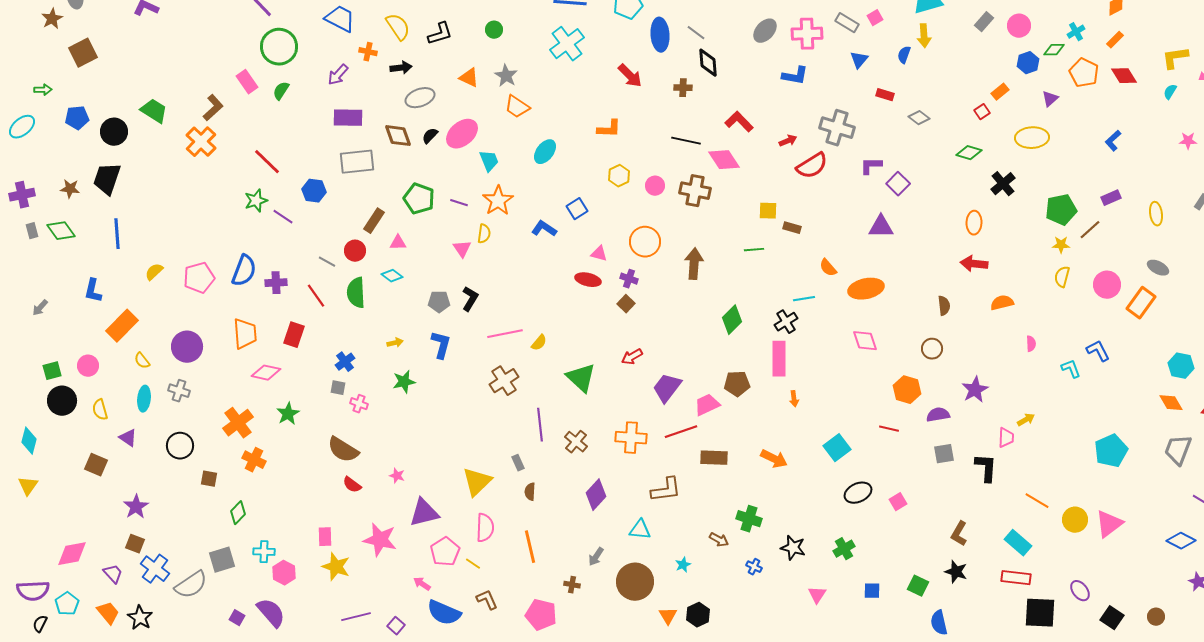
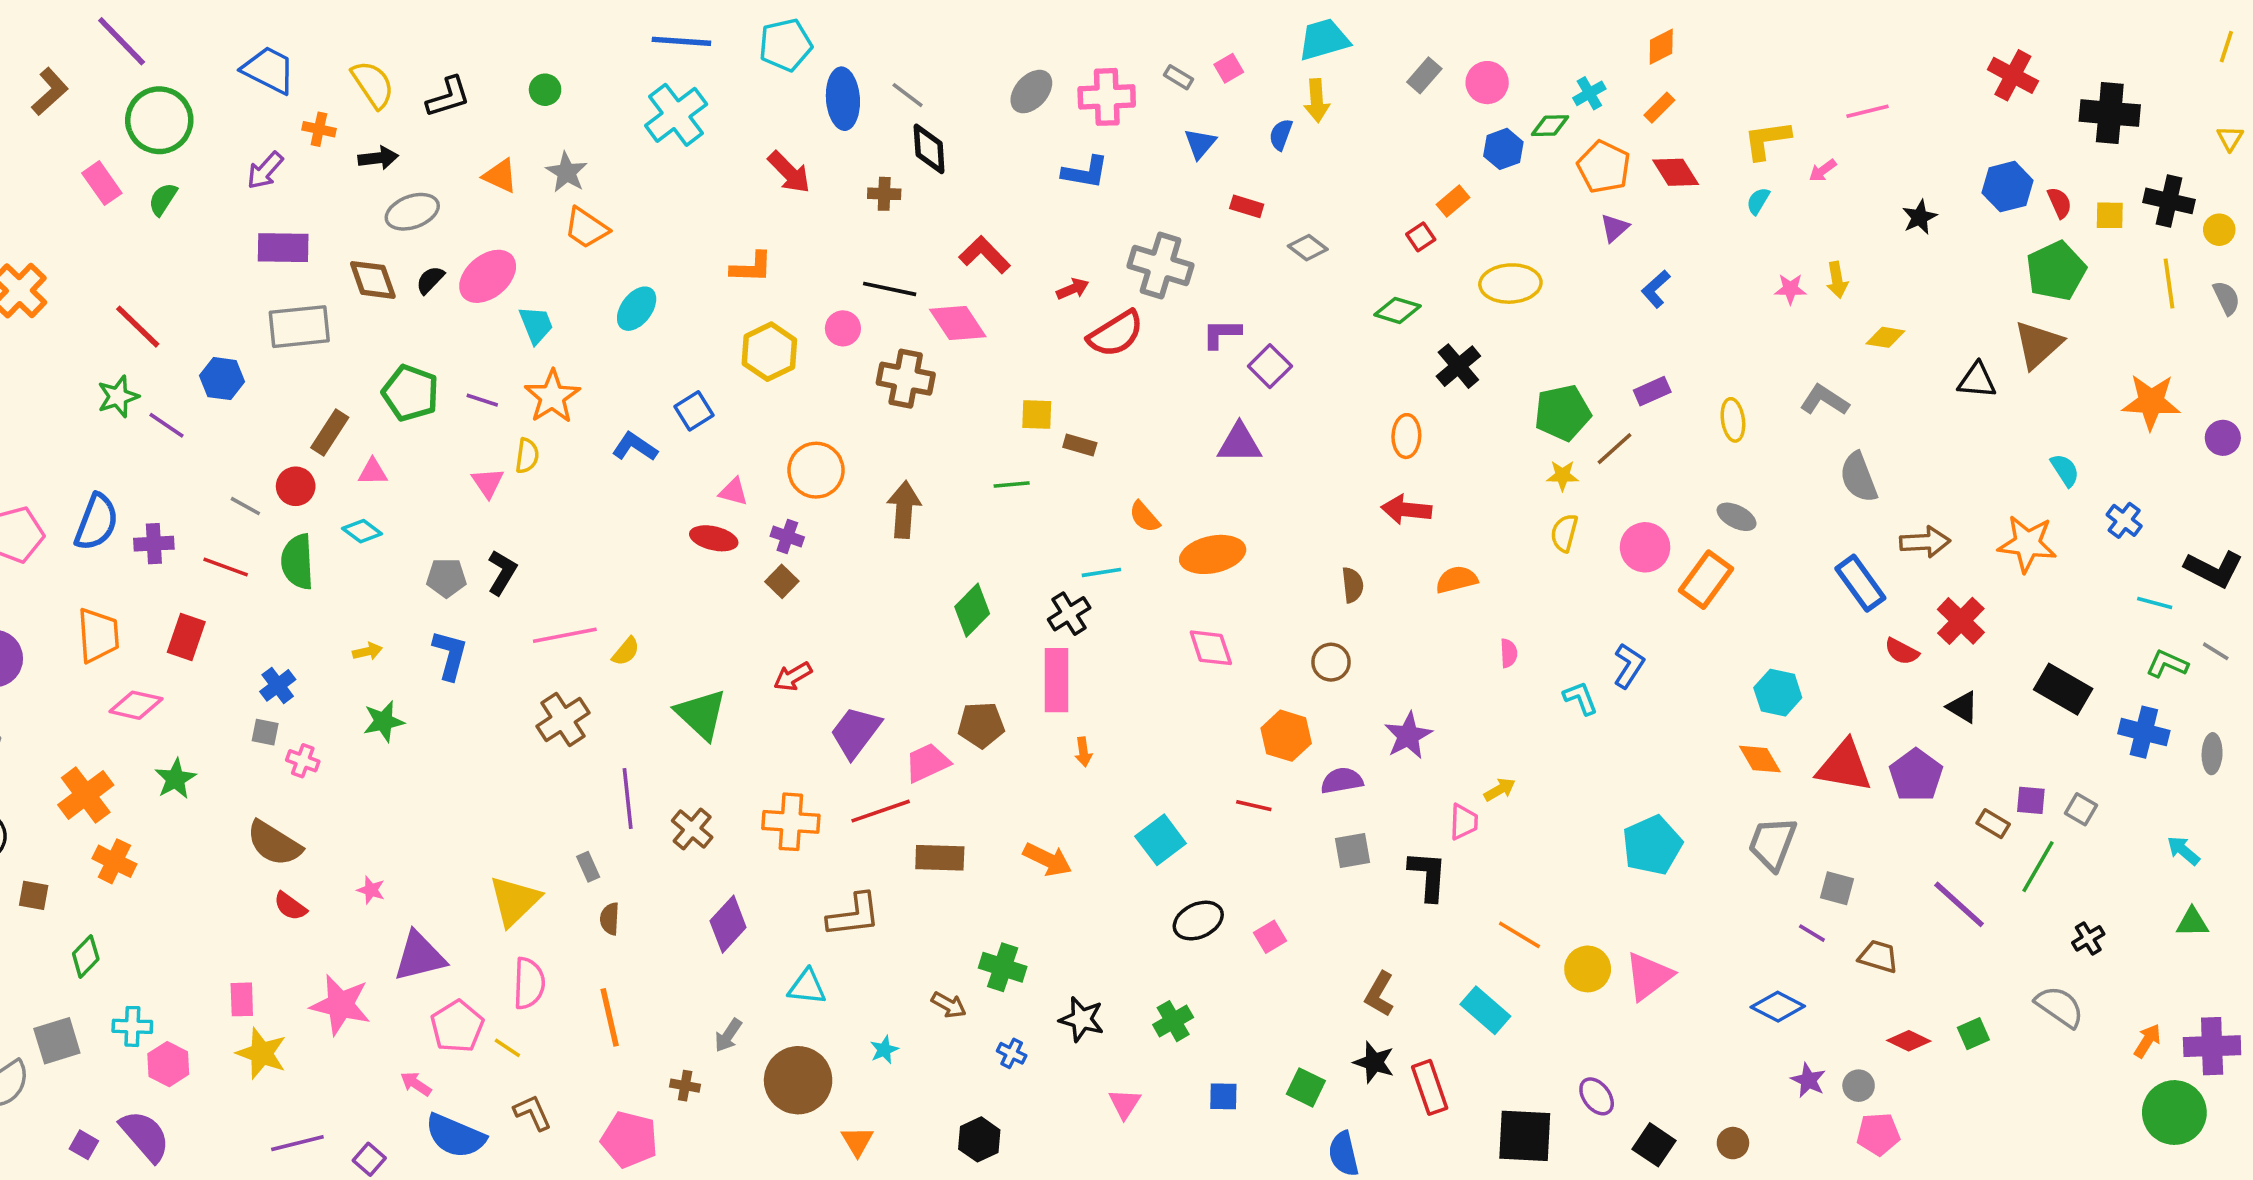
gray rectangle: (847, 23) -> (1178, 77), size x0.7
purple triangle: (1050, 99) -> (1615, 228), moved
brown L-shape: (213, 108) -> (50, 92), moved
yellow hexagon: (619, 176) -> (769, 352), size x1.4
pink circle: (655, 186) -> (843, 328), moved
red line: (316, 296) -> (226, 567), turned -35
blue L-shape: (1098, 351) -> (1629, 666), turned 60
red rectangle: (1016, 578) -> (1430, 1087), moved, turned 64
black hexagon: (698, 615) -> (979, 1139), moved

